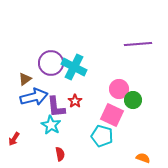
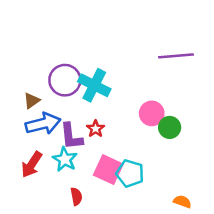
pink square: (112, 115) -> (108, 170), moved
red arrow: (14, 139) -> (32, 164), moved, size x1.5

